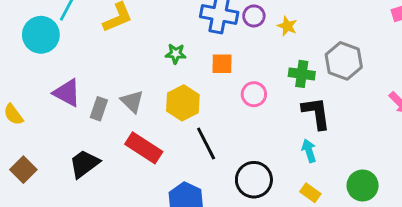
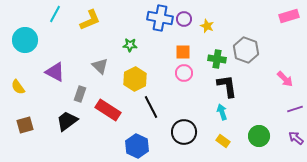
cyan circle: (41, 35) -> (25, 40), moved
orange square: (222, 64) -> (183, 52), moved
gray triangle: (132, 101) -> (100, 66), moved
gray rectangle: (99, 109) -> (80, 94), moved
brown square: (23, 170) -> (25, 125), turned 30

